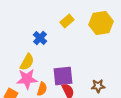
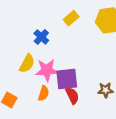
pink star: (27, 79) -> (47, 70), moved

